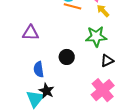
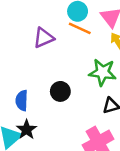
purple triangle: (31, 33) -> (44, 38), moved, turned -36

